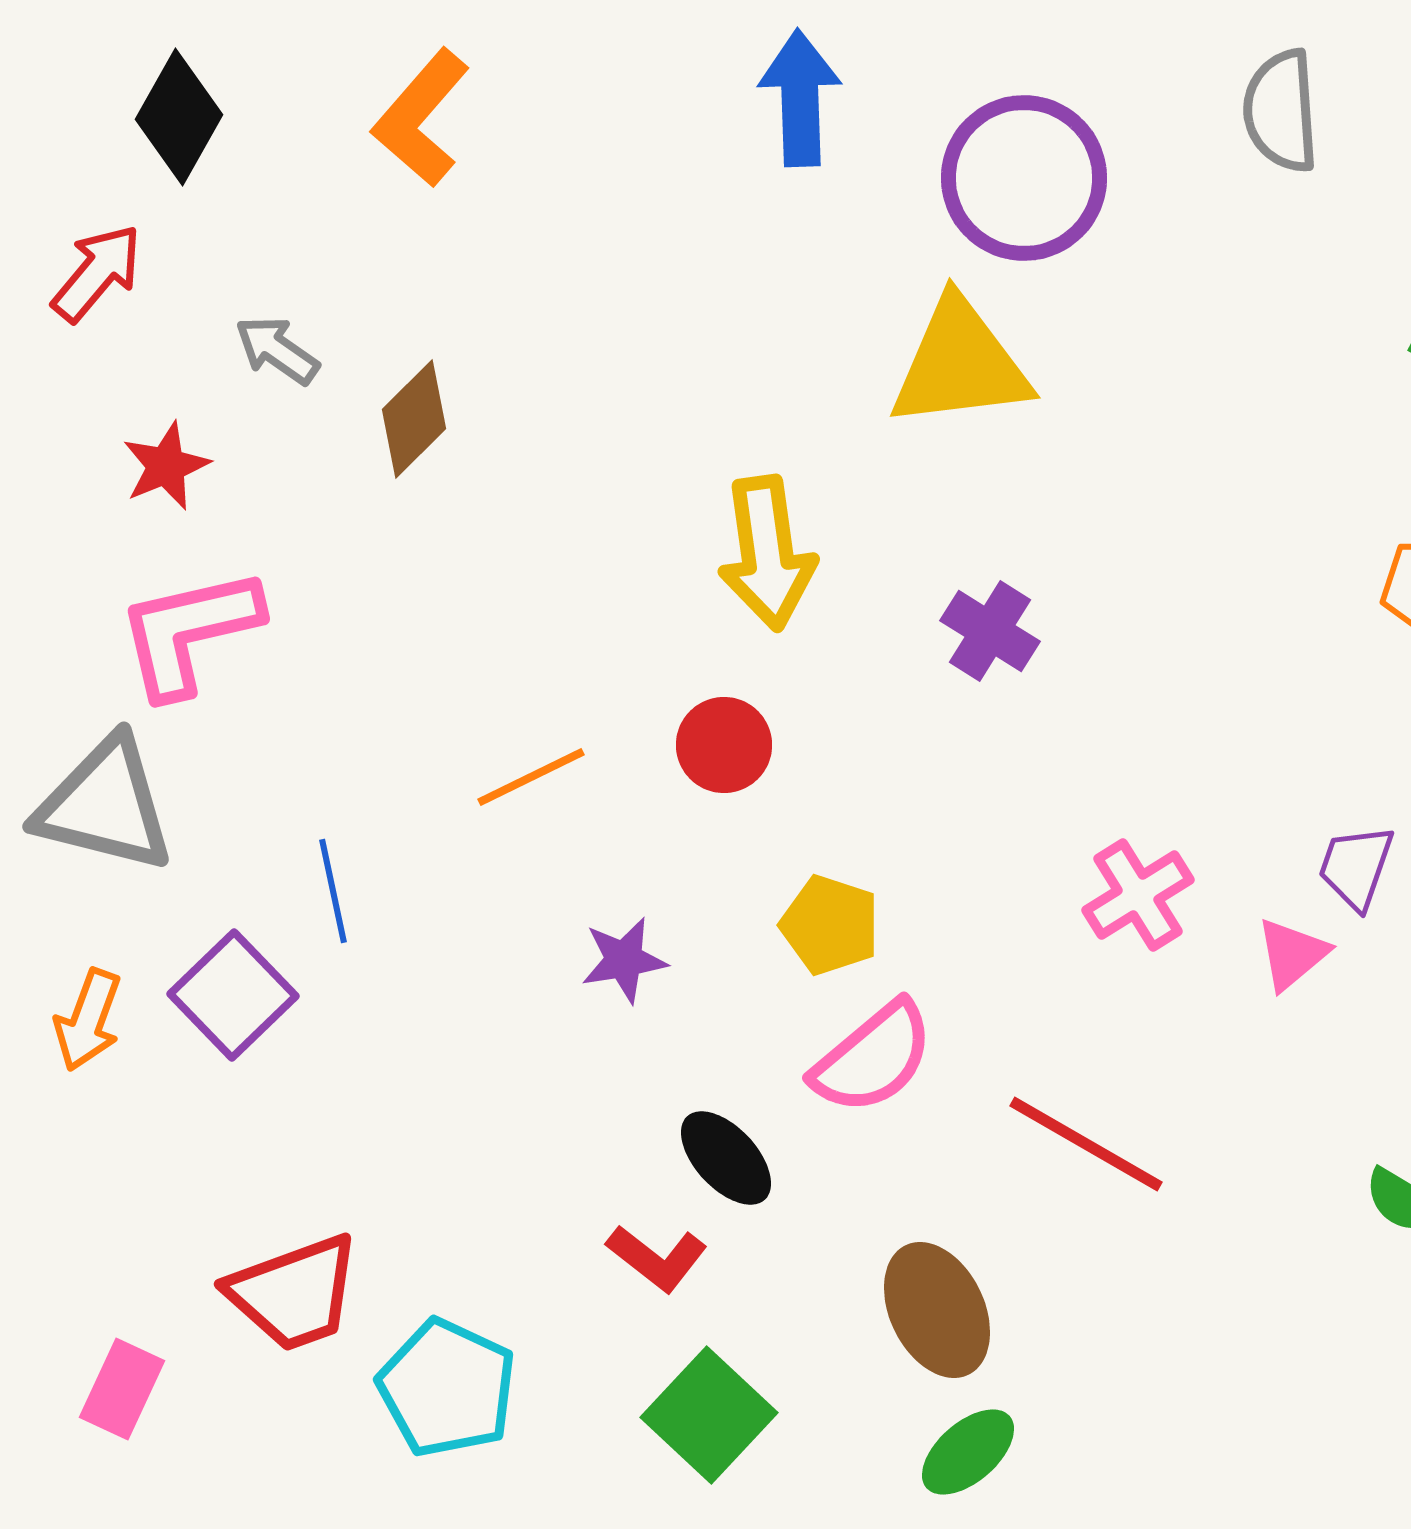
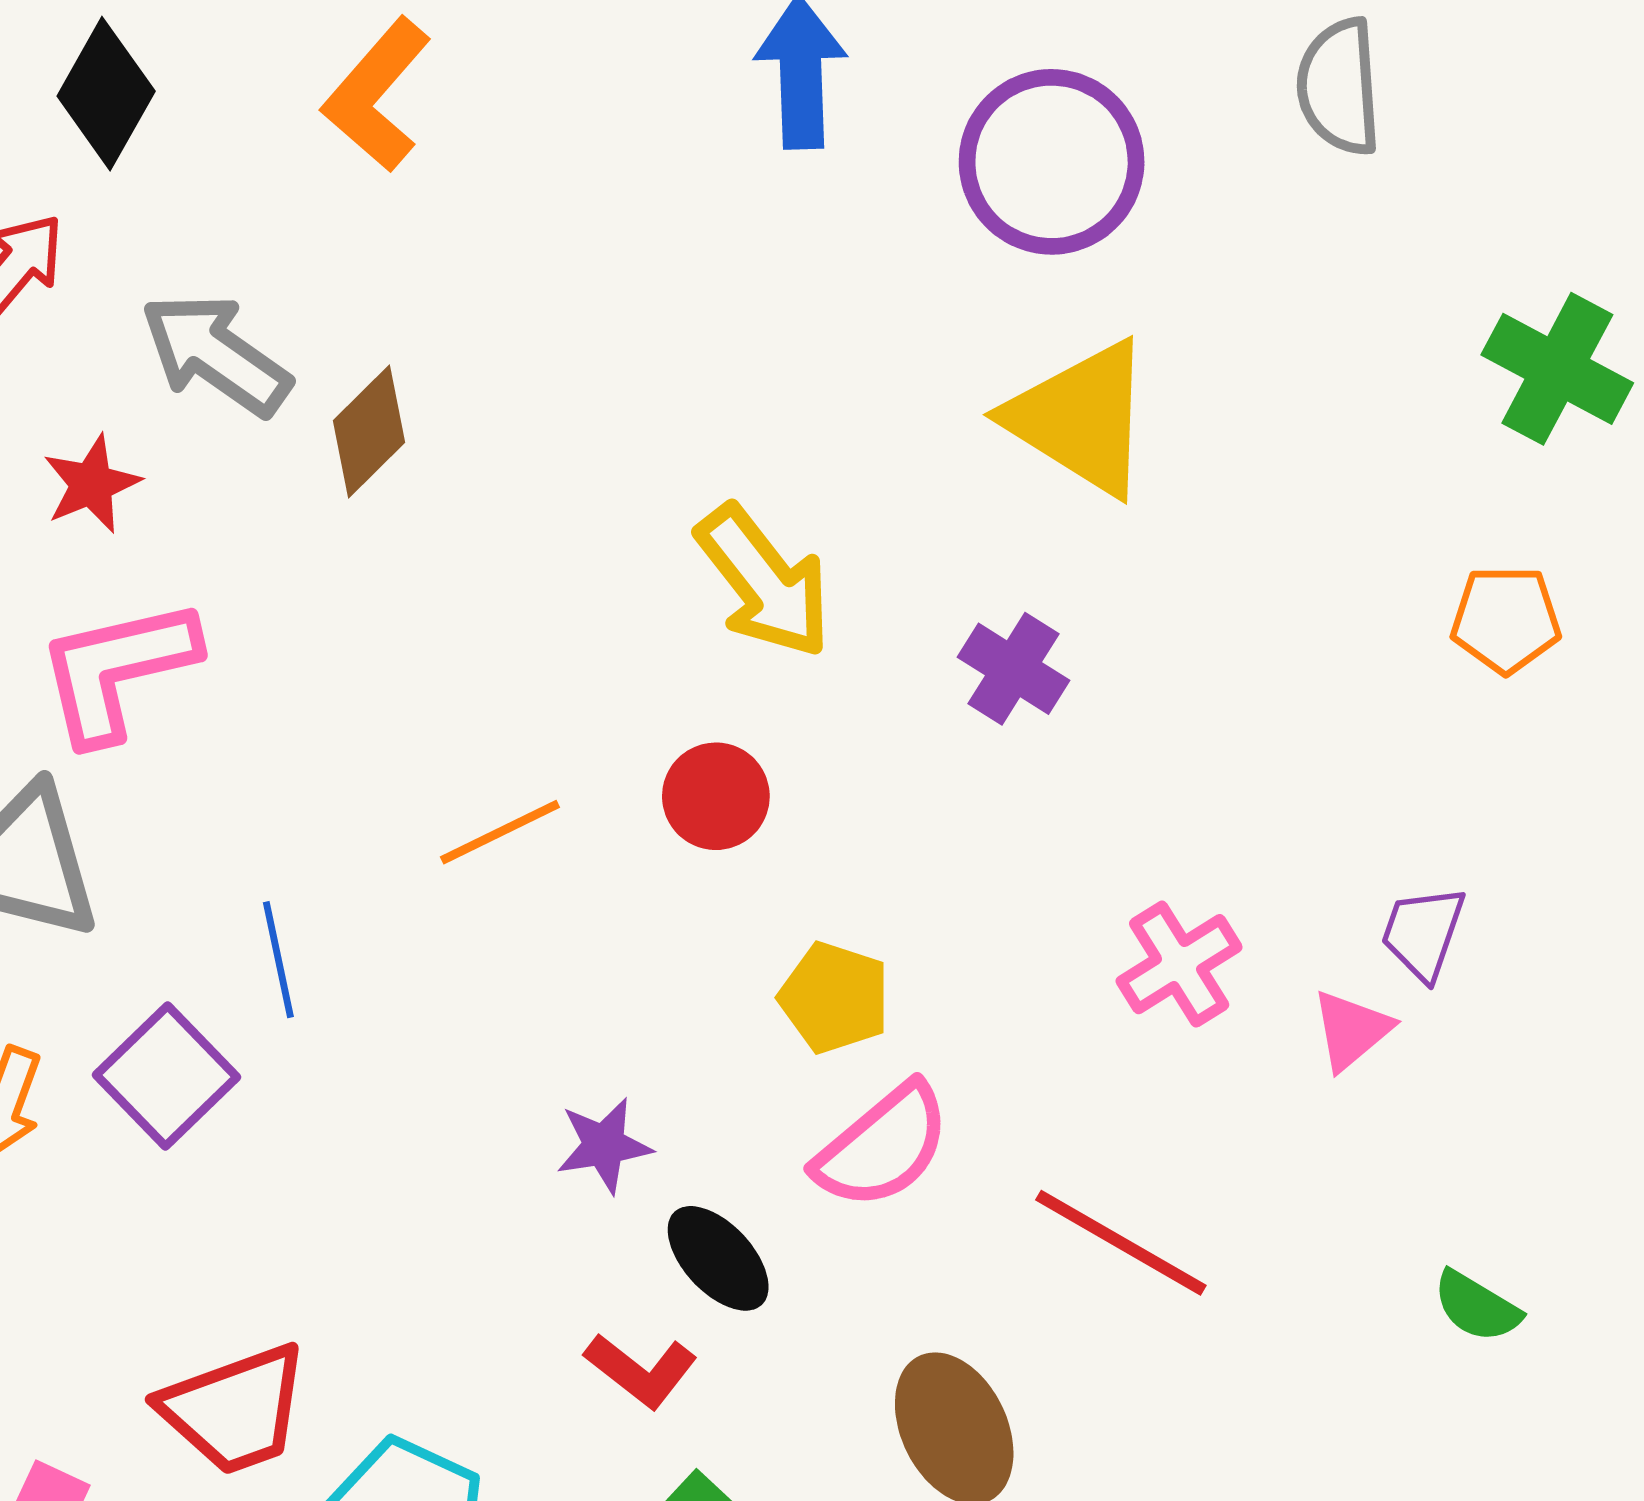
gray arrow: (277, 350) -> (216, 354), size x1.6
yellow triangle: (960, 364) -> (1081, 418), moved, turned 39
yellow arrow: (767, 553) -> (764, 581), turned -30
purple star: (624, 960) -> (604, 1145), moved

